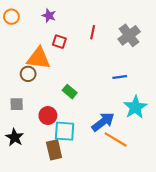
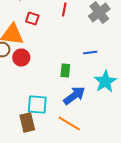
green rectangle: (70, 92) -> (65, 70), moved, turned 56
red circle: (48, 116) -> (21, 58), moved
orange line: (116, 139) -> (69, 124), moved

